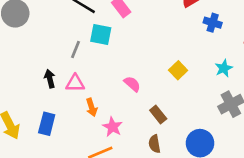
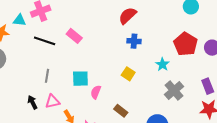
blue cross: (213, 23) -> (134, 41), moved
cyan square: (101, 35) -> (80, 79), moved
pink semicircle: (132, 84) -> (96, 92), turned -96

